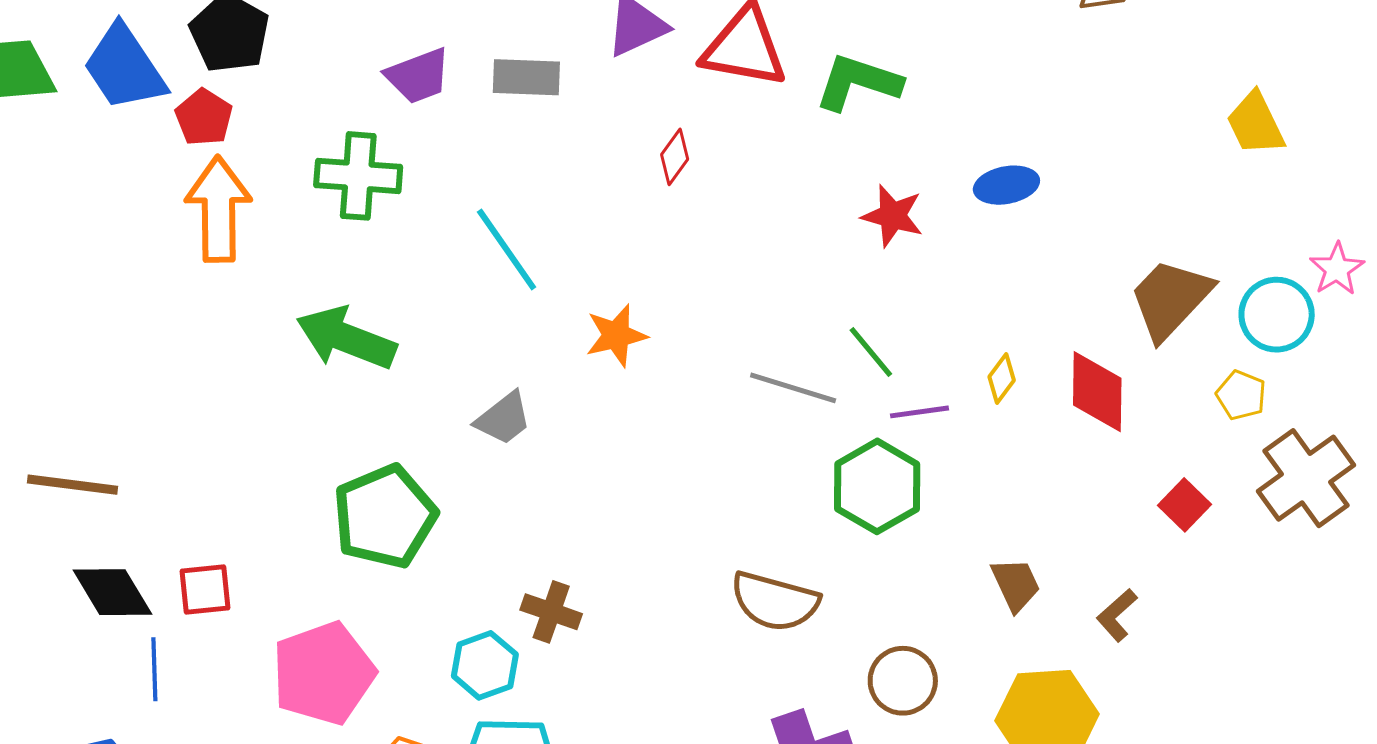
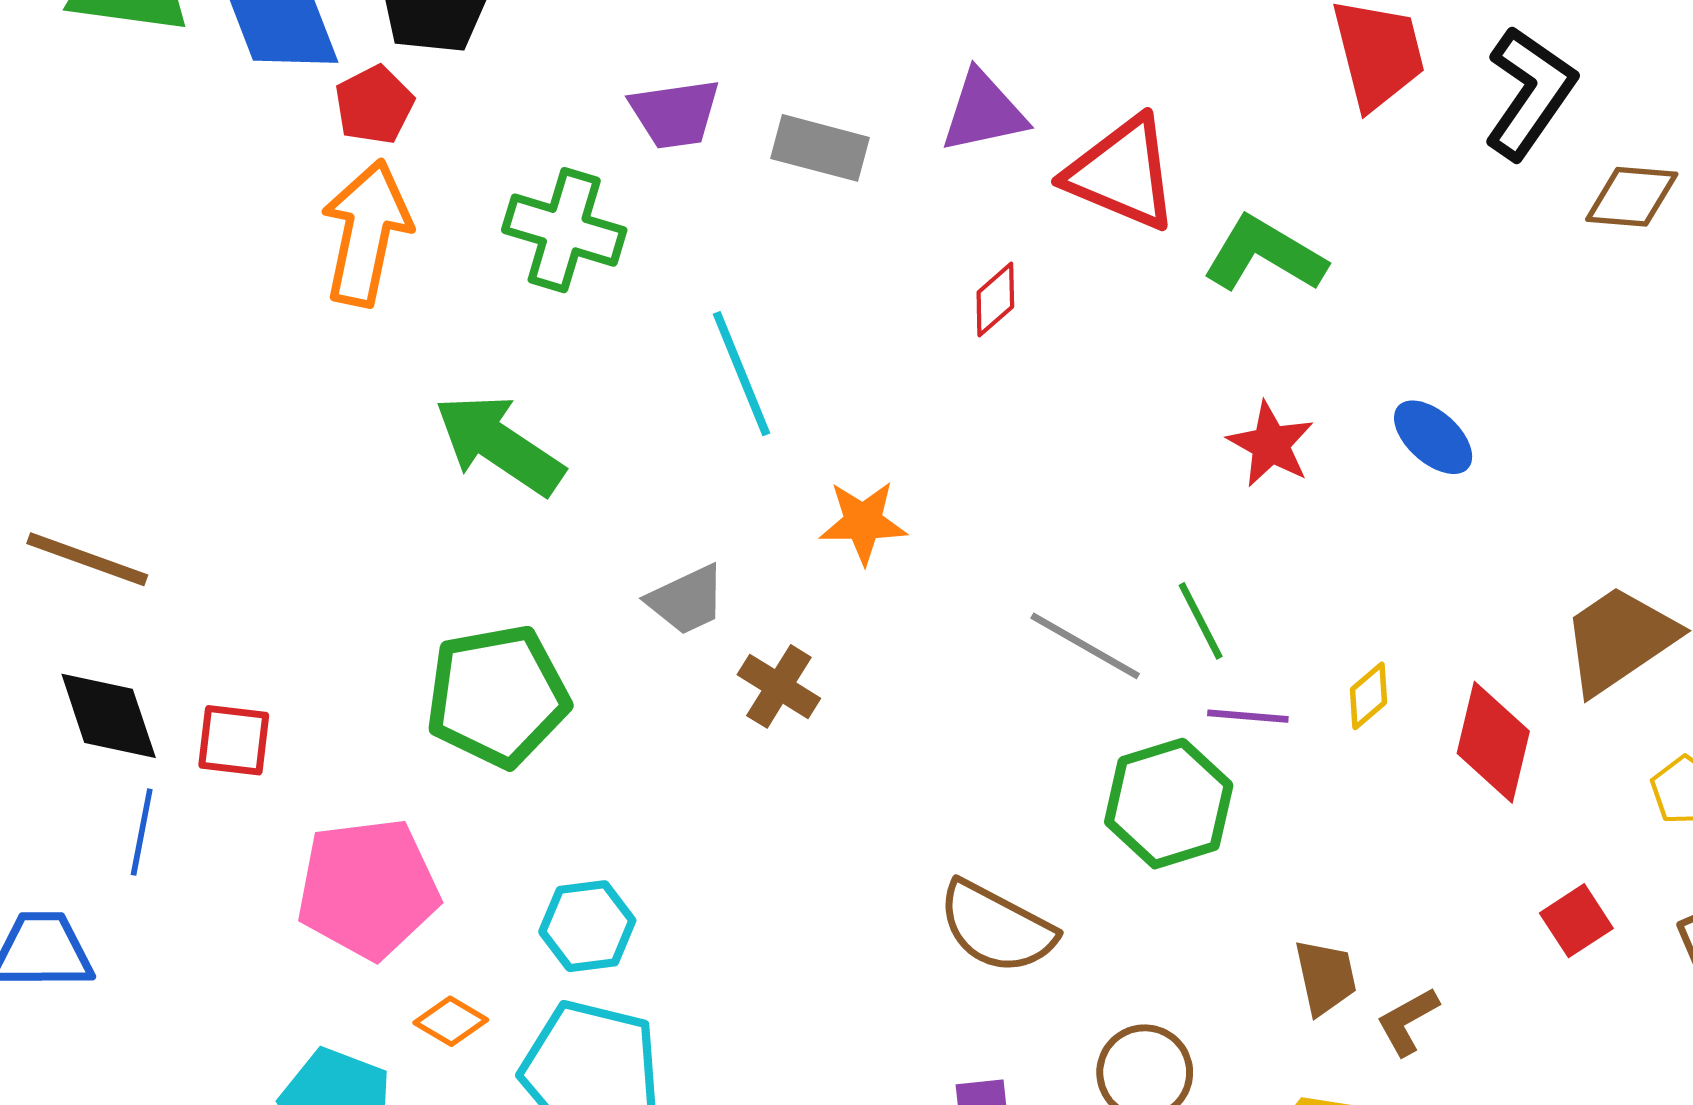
blue ellipse: (1006, 185) -> (1433, 437), turned 40
brown cross: (551, 612) -> (779, 686), moved
brown L-shape: (1117, 615) -> (1408, 1021), moved

